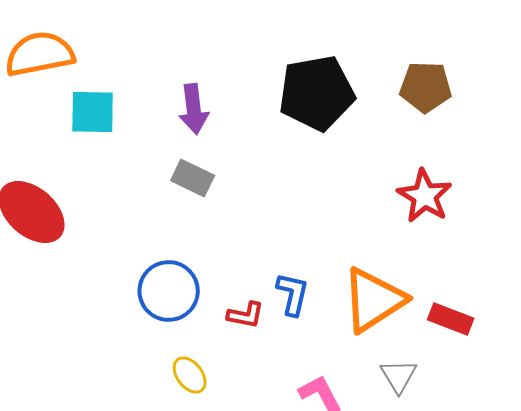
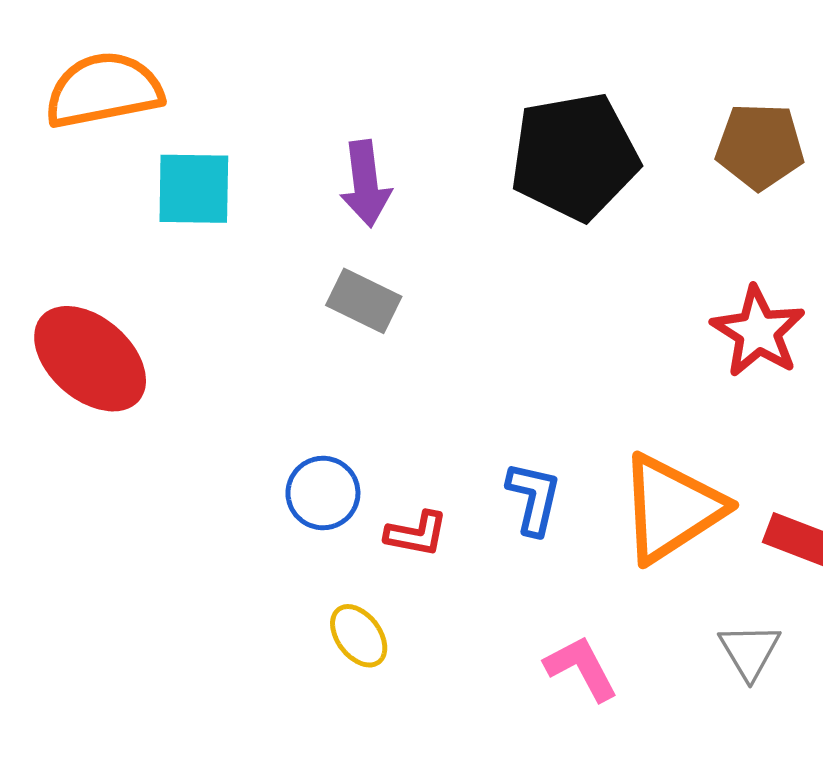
blue circle: (169, 291) -> (323, 493), size x0.7
red L-shape: (246, 315) -> (416, 534), moved
gray triangle: (399, 376) -> (750, 651), moved

